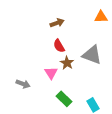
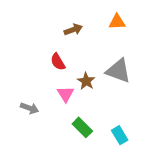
orange triangle: (101, 17) -> (117, 22), moved
red semicircle: (59, 46) -> (58, 62), moved

